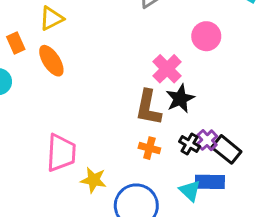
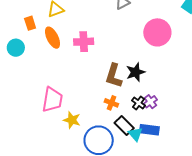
pink circle: (206, 36) -> (157, 32), size x1.4
pink cross: (167, 69) -> (84, 42), moved, turned 36
black rectangle: (226, 149) -> (124, 125), moved

